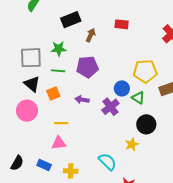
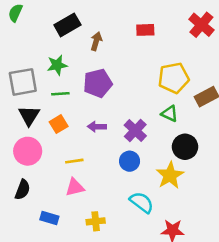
red rectangle: (122, 24) -> (145, 30), moved
black triangle: (32, 84) -> (29, 116), turned 30
blue circle: (122, 88) -> (130, 161), moved
yellow star: (132, 144) -> (170, 175), size x1.5
black semicircle: (17, 163) -> (22, 190), moved
blue rectangle: (44, 165) -> (49, 218), moved

